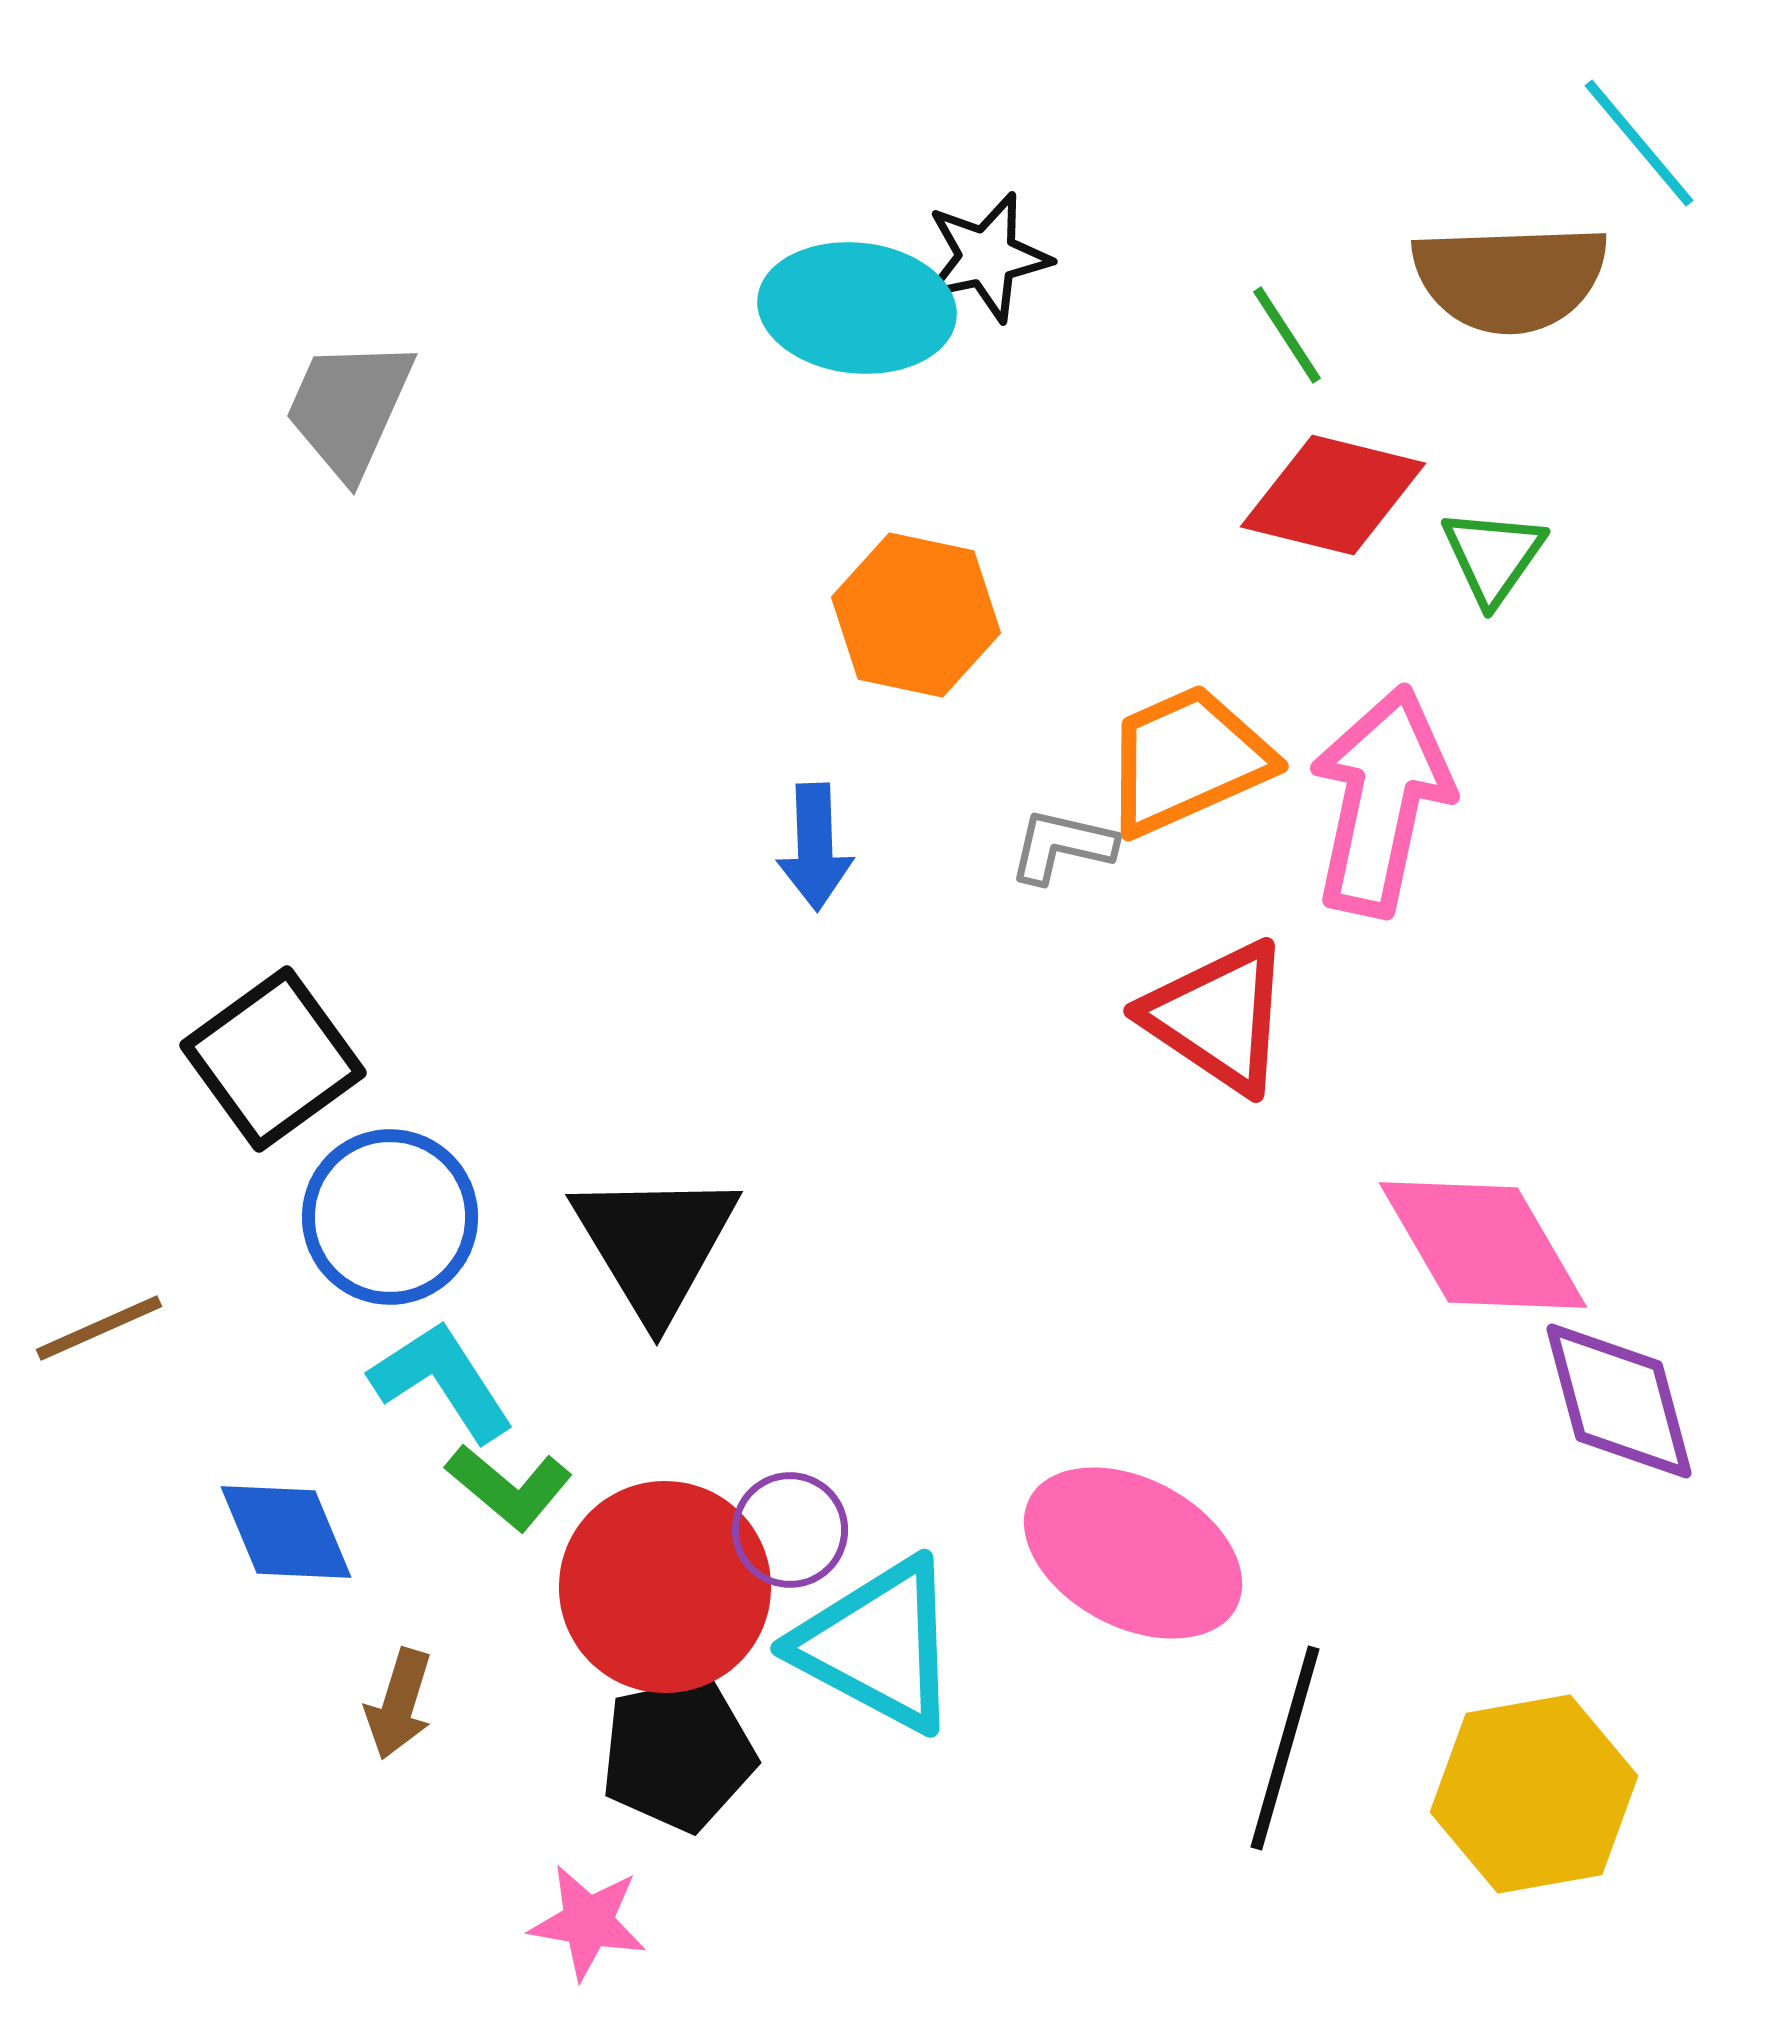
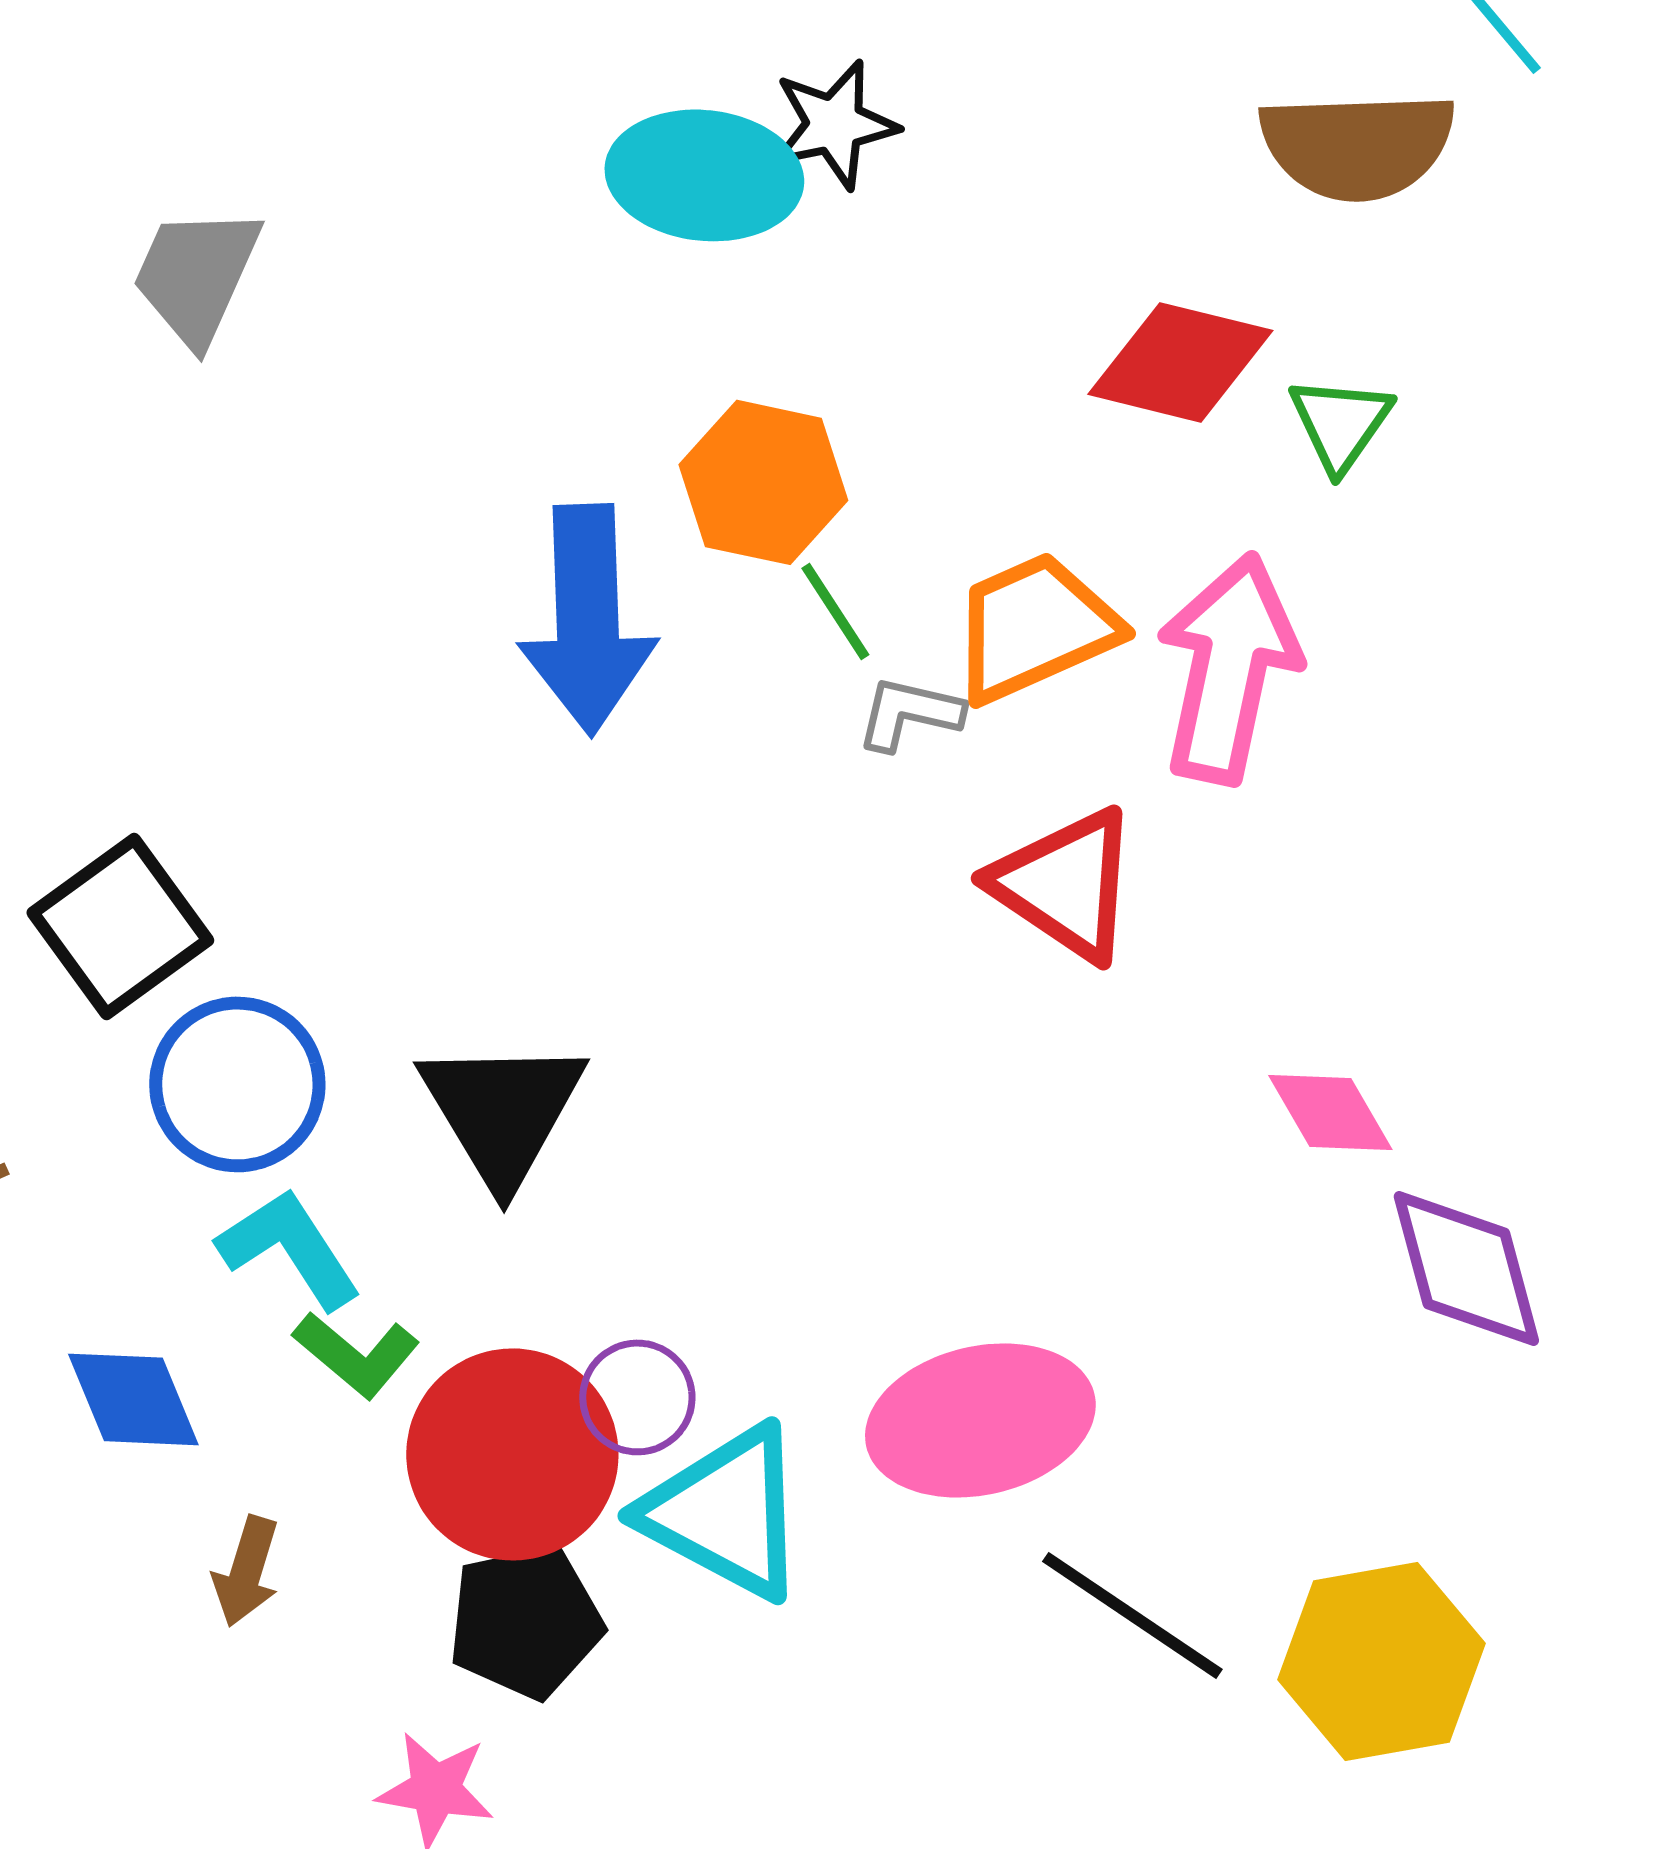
green line: (1287, 335) -> (835, 611), moved
blue arrow: (815, 847) -> (587, 619), moved, size x1.8
pink diamond: (1483, 1245) -> (1330, 1112), size x0.6
pink ellipse: (1133, 1553) -> (980, 1420), turned -41
black line: (1285, 1748) -> (1132, 1615), turned -72

